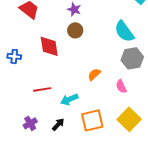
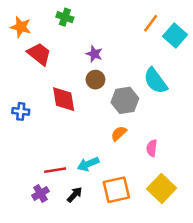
gray hexagon: (132, 58) -> (125, 100), moved
pink semicircle: (121, 86) -> (152, 148), turned 32
red line: (42, 89) -> (55, 170), moved

